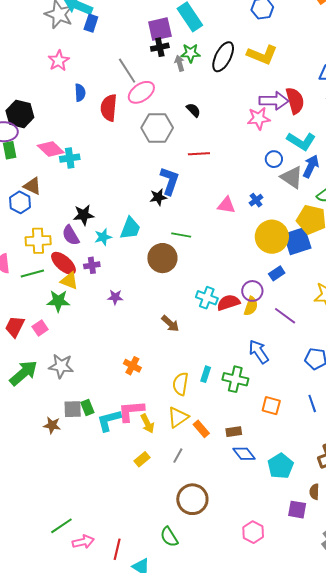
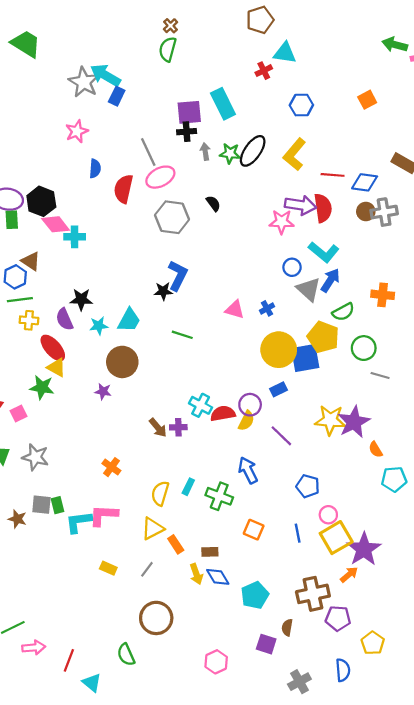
green star: (191, 53) -> (230, 153), moved
yellow L-shape: (262, 55) -> (294, 154), turned 100
black hexagon: (20, 114) -> (41, 201), moved
red line: (199, 154) -> (333, 175), moved
yellow cross: (38, 241) -> (29, 320), size x0.7
brown circle: (162, 258) -> (122, 362), moved
purple cross: (92, 265) -> (178, 427), moved
green line: (32, 273) -> (20, 300), moved
yellow arrow: (147, 423) -> (196, 574), moved
yellow rectangle: (142, 459) -> (108, 568), turned 56

